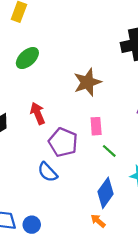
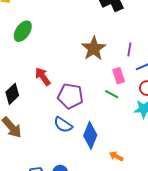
brown star: (87, 82) -> (94, 48), moved
pink rectangle: (96, 126) -> (119, 76), moved
blue diamond: (106, 193) -> (90, 135), moved

